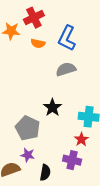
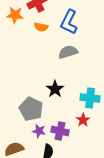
purple star: (28, 155) -> (39, 131), moved
purple cross: (72, 160) -> (60, 131), moved

